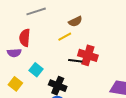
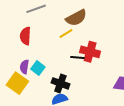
brown semicircle: (75, 21) -> (76, 18), size x1.5
purple semicircle: (14, 53) -> (24, 67), moved, turned 104
yellow square: (15, 84) -> (17, 83), size x1.5

